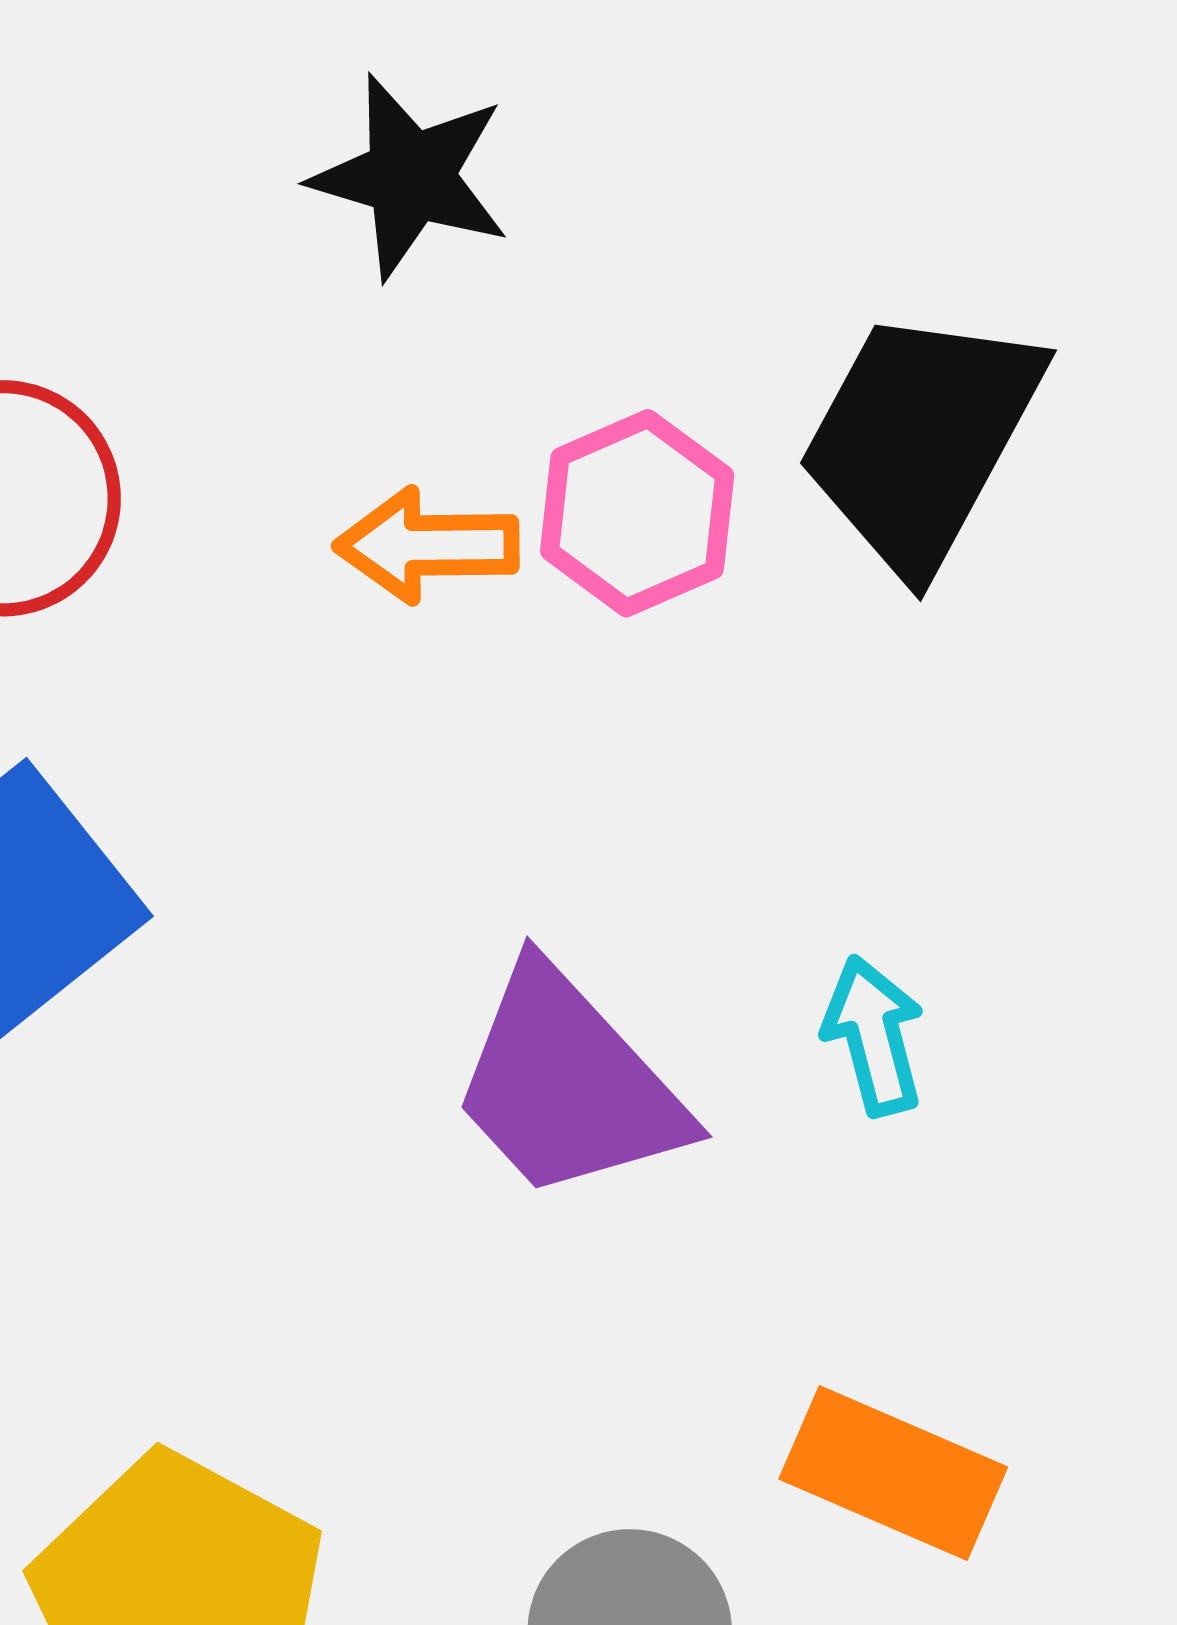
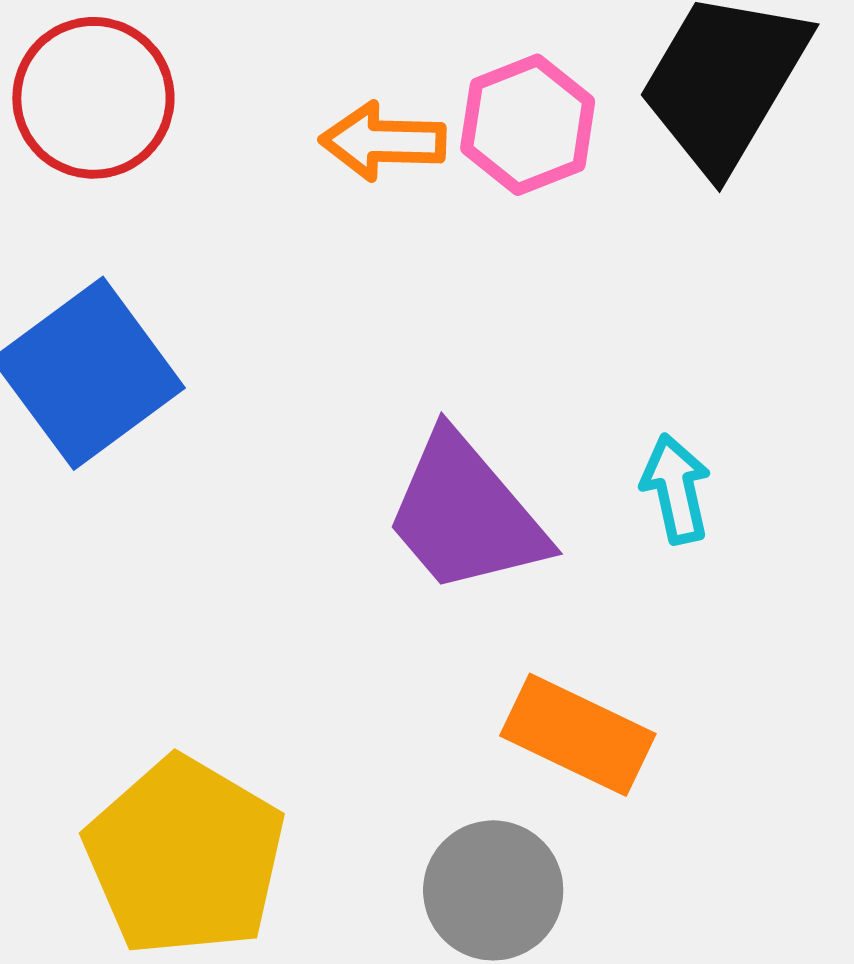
orange rectangle: (893, 1473) -> (578, 735), moved

